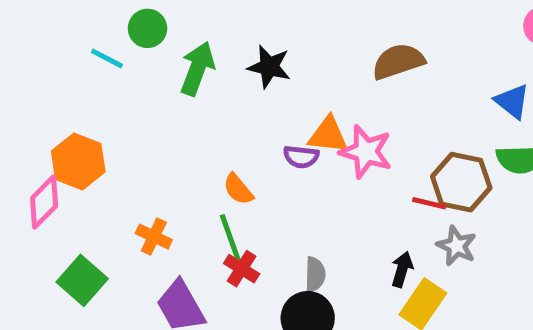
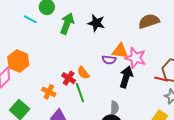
red cross: (242, 269) -> (69, 78), moved
black arrow: (402, 269) -> (126, 77), moved, size x1.5

